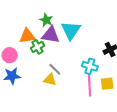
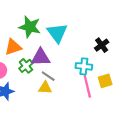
green star: (46, 20) -> (30, 27), size x1.5
purple triangle: (51, 35) -> (41, 57), moved
green cross: (37, 47) -> (26, 66), moved

